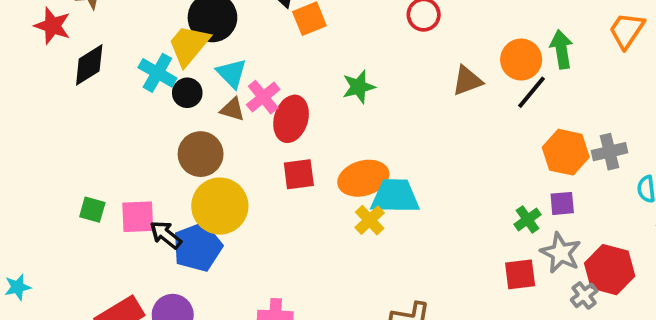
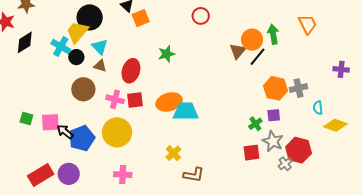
orange trapezoid: (627, 31) -> (308, 24), turned 120
brown triangle: (467, 81) -> (238, 51), moved, turned -30
pink cross: (263, 97) -> (115, 99), moved, turned -36
yellow circle: (220, 206) -> (117, 132), moved
yellow cross: (370, 220) -> (173, 153), moved

